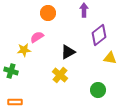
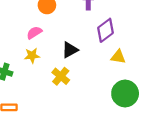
yellow star: (24, 50) -> (32, 56), moved
green circle: (98, 90) -> (125, 94), moved, size x1.5

